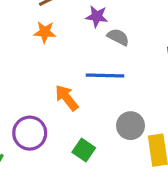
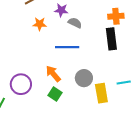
orange star: (45, 32) -> (40, 24), moved
orange arrow: (67, 98) -> (53, 74), moved

